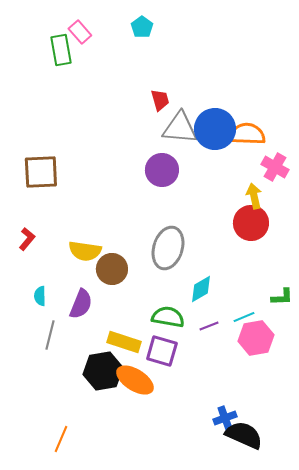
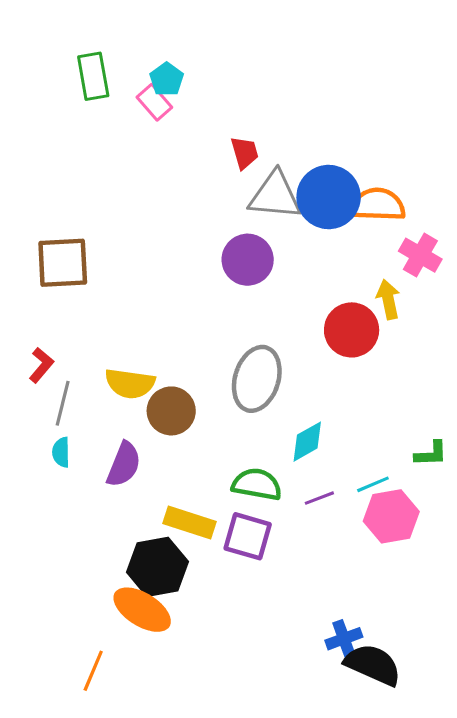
cyan pentagon: (142, 27) -> (167, 79), moved
pink rectangle: (80, 32) -> (154, 102), moved
red circle: (251, 223) -> (352, 330), moved
gray line: (50, 335) -> (63, 403), moved
orange ellipse: (135, 380) -> (142, 610), moved

